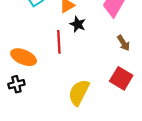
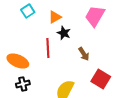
brown arrow: (124, 43) -> (84, 54), moved
black cross: (16, 84) -> (23, 84), moved

